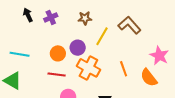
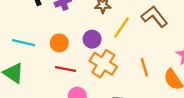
orange circle: (58, 53) -> (59, 43), moved

